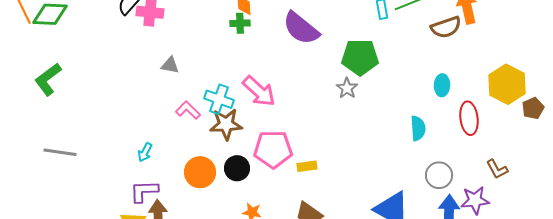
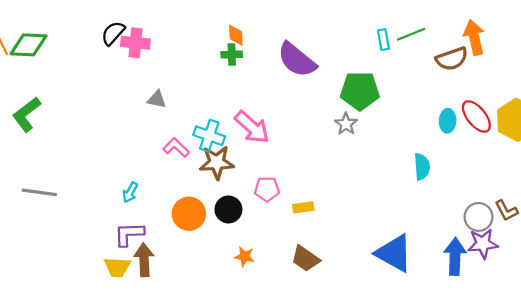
red ellipse: (469, 118) -> (476, 116), moved, turned -32
pink pentagon: (273, 149) -> (267, 189), size x0.6
gray circle: (439, 175) -> (479, 217), moved

